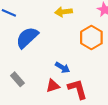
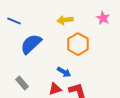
orange hexagon: (91, 38) -> (78, 44), moved

